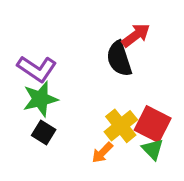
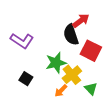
green star: (40, 99) -> (56, 63), moved
red square: (153, 124) -> (91, 51), moved

